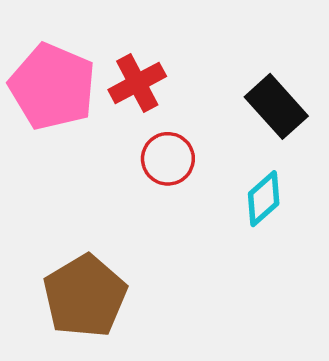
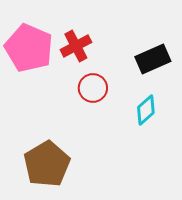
black rectangle: (276, 106) -> (153, 59), turned -72

